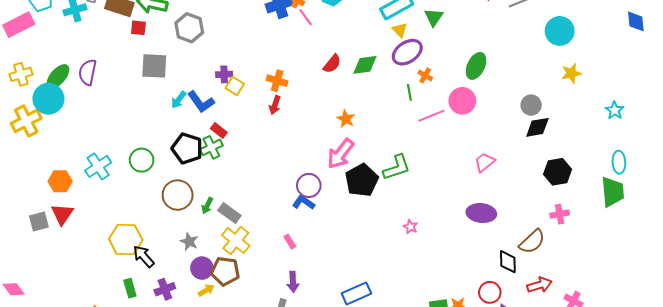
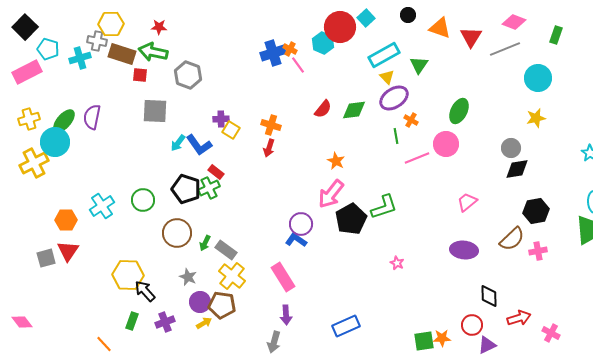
yellow star: (571, 73) -> (536, 118), moved
pink rectangle: (290, 242) -> (283, 277), size x2.0
brown semicircle: (532, 242) -> (512, 239), moved
green rectangle: (130, 288) -> (132, 321), turned 36

